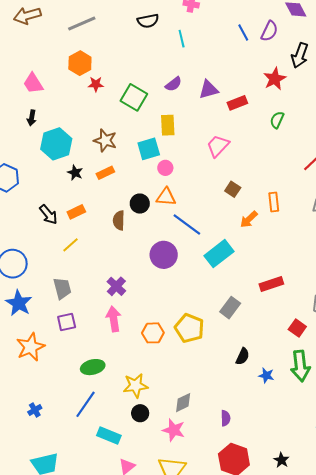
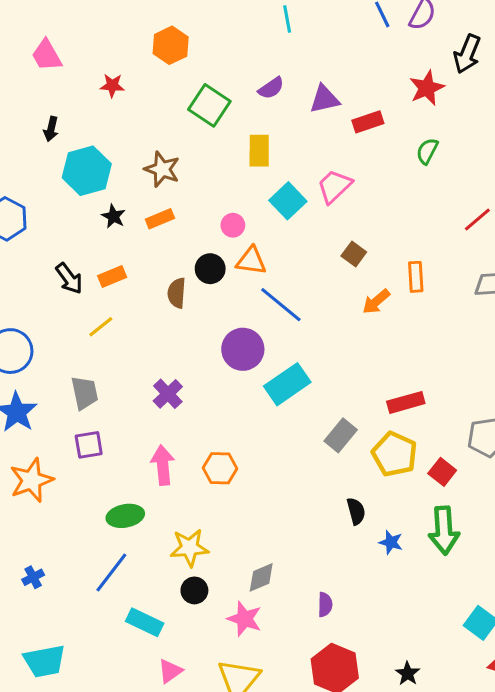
orange hexagon: (80, 63) -> (171, 45), moved
pink trapezoid: (33, 83) -> (47, 55), moved
red star: (96, 84) -> (112, 85), moved
cyan square: (149, 149) -> (288, 201), moved, turned -30
pink circle: (165, 168) -> (233, 225), moved
cyan rectangle: (219, 254) -> (287, 384), moved
pink arrow: (114, 319) -> (163, 465), moved
yellow pentagon: (189, 328) -> (395, 454), moved
black semicircle: (243, 356) -> (356, 511), turned -42

